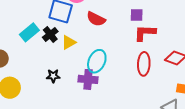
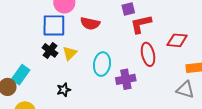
cyan rectangle: (29, 32) -> (21, 75), moved
purple cross: (88, 79) -> (126, 79), moved

